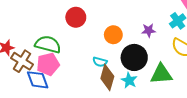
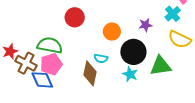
brown diamond: (107, 77) -> (90, 73), moved

